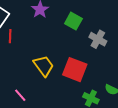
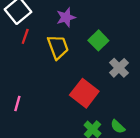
yellow trapezoid: (44, 66) -> (58, 47), moved
pink line: (20, 95) -> (17, 103), turned 40

